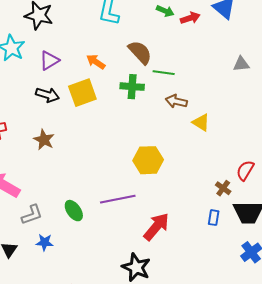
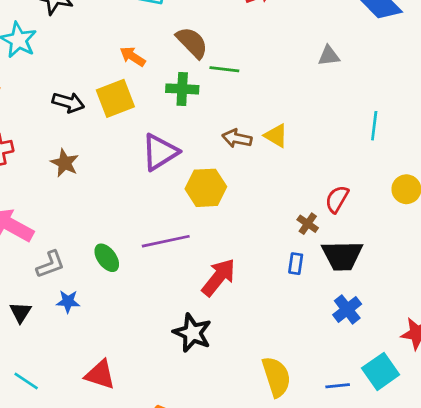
purple triangle: (49, 60) -> (160, 152), moved, size x1.4
brown arrow: (176, 101) -> (237, 138), moved

